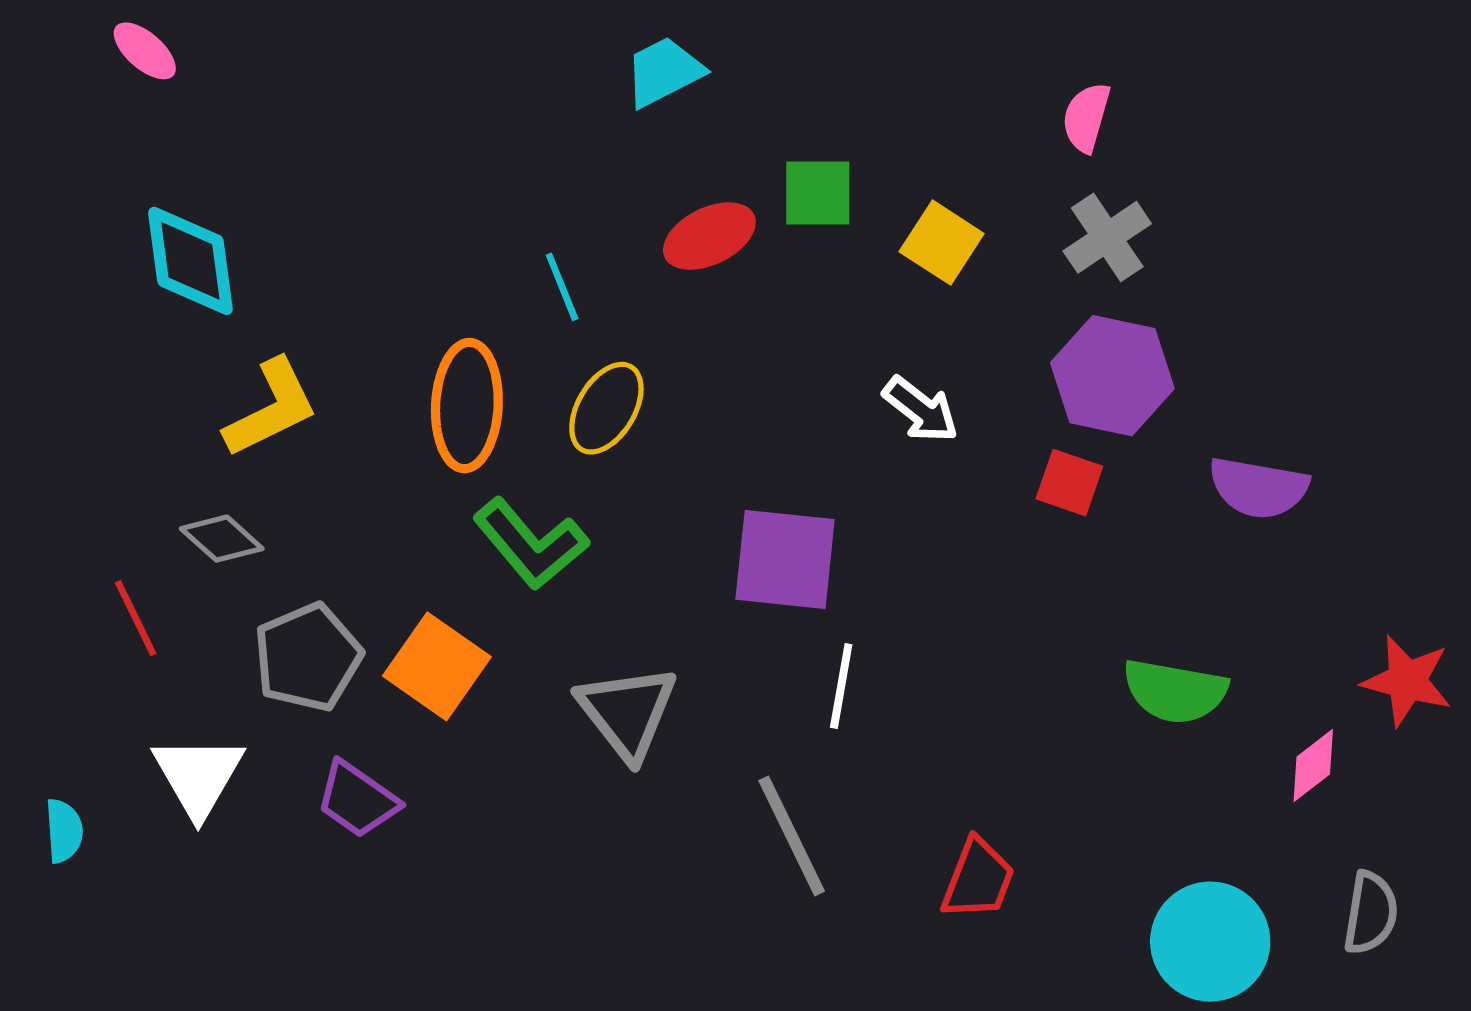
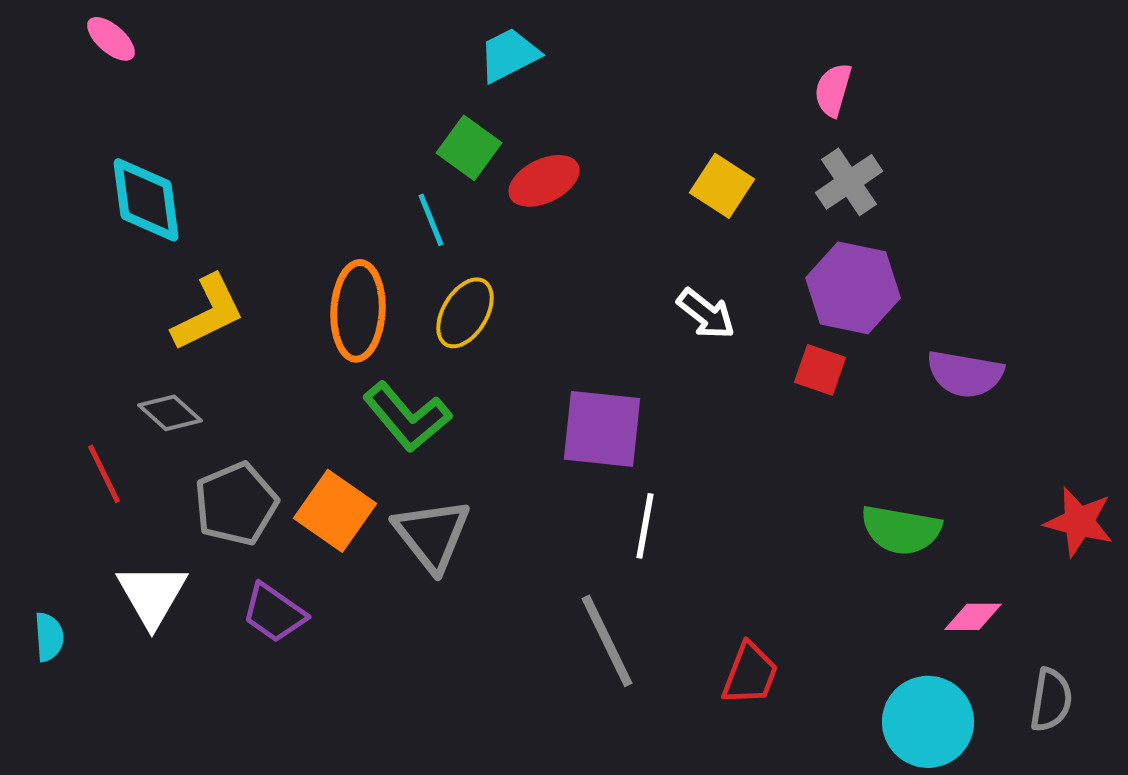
green square: (818, 193) -> (469, 148), moved, turned 36
gray triangle: (627, 712) -> (432, 535), moved
pink diamond: (1313, 766) -> (973, 617), moved, turned 38

